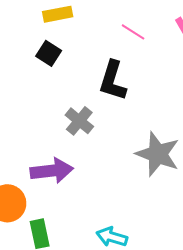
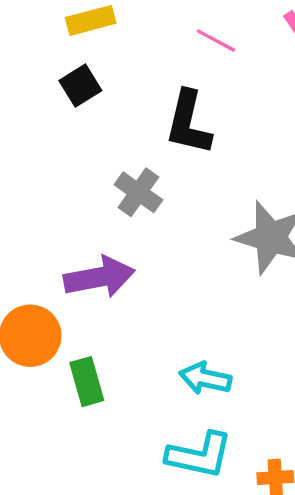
black square: (49, 53) -> (80, 86), turned 30

